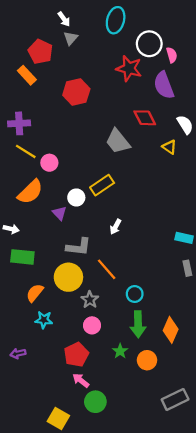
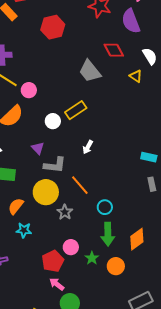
purple triangle: (59, 213) -> (38, 148), moved
pink circle: (92, 325) -> (71, 247), moved
orange diamond: (171, 330) -> (137, 239), turned 30

